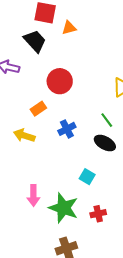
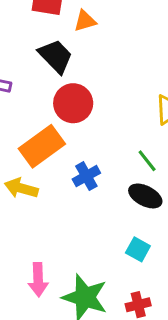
black trapezoid: (35, 41) -> (56, 56), moved
orange rectangle: (38, 109) -> (42, 146), size x1.8
cyan square: (87, 177) -> (138, 249), moved

